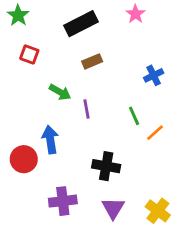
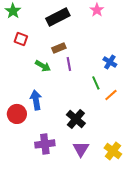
brown rectangle: (92, 61) -> (59, 48), moved
blue cross: (154, 75) -> (110, 62), moved, turned -32
purple line: (87, 109) -> (69, 64), moved
black cross: (106, 166) -> (76, 119), turned 30

